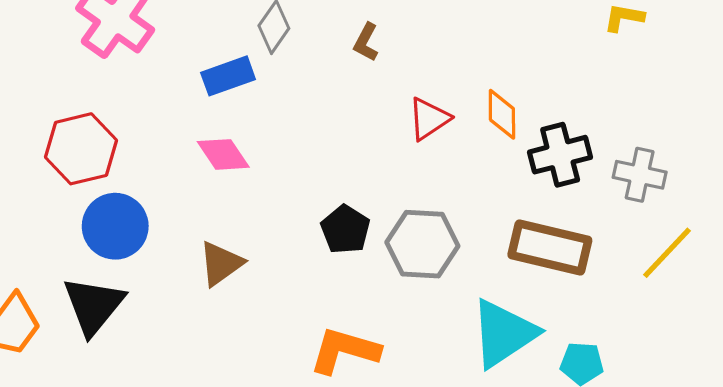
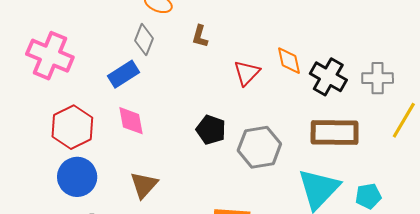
red hexagon: (81, 149) -> (72, 127), moved
pink diamond: (223, 154) -> (131, 121), turned 36
black cross: (560, 155) -> (328, 77), turned -33
black pentagon: (345, 229) -> (211, 130), moved

